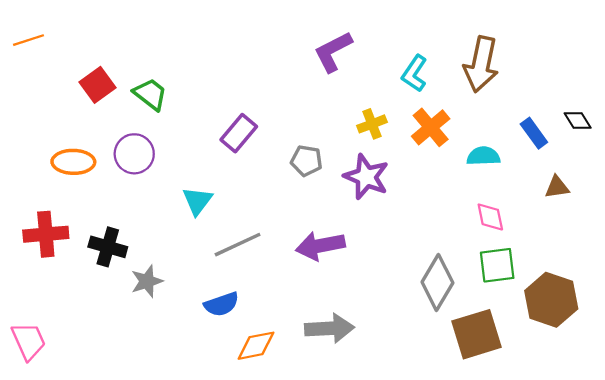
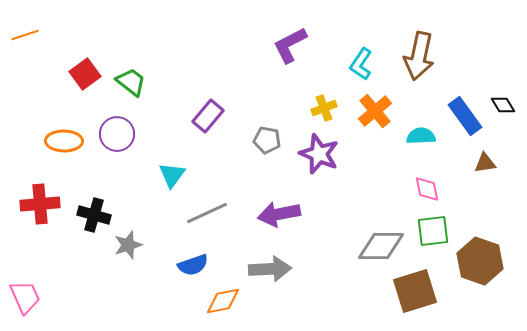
blue rectangle: (534, 133) -> (465, 116), size x1.4
gray diamond: (437, 282) -> (381, 246), turned 60
gray arrow: (329, 328) -> (270, 269), moved

